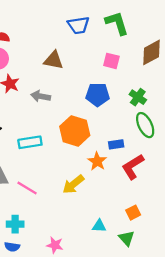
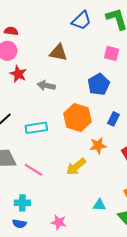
blue trapezoid: (78, 25) -> (81, 21), turned -35
blue pentagon: (98, 95) -> (99, 84), turned -30
blue rectangle: (116, 144) -> (114, 119), moved, turned -56
orange star: (97, 161) -> (98, 146), turned 30

